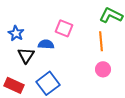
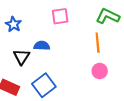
pink square: (64, 28) -> (60, 16), moved, turned -30
blue star: (16, 33) -> (13, 24), moved

